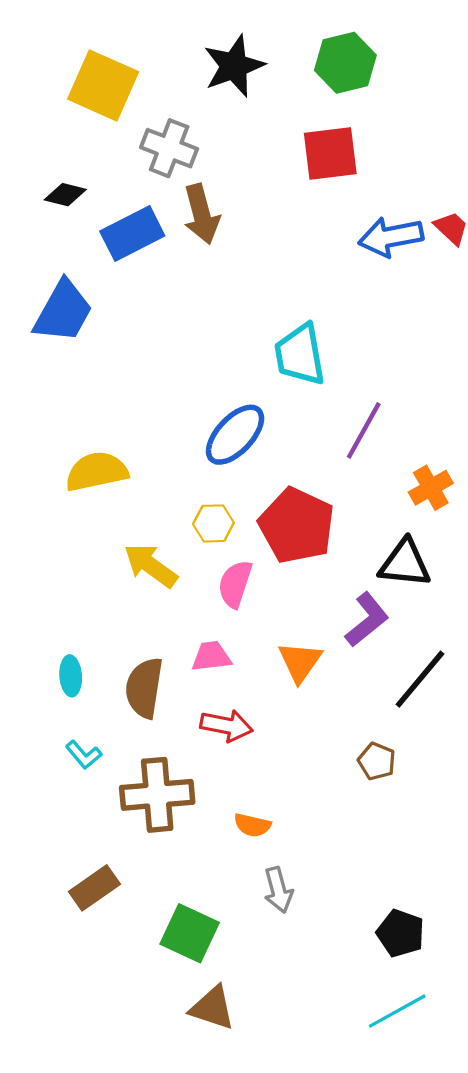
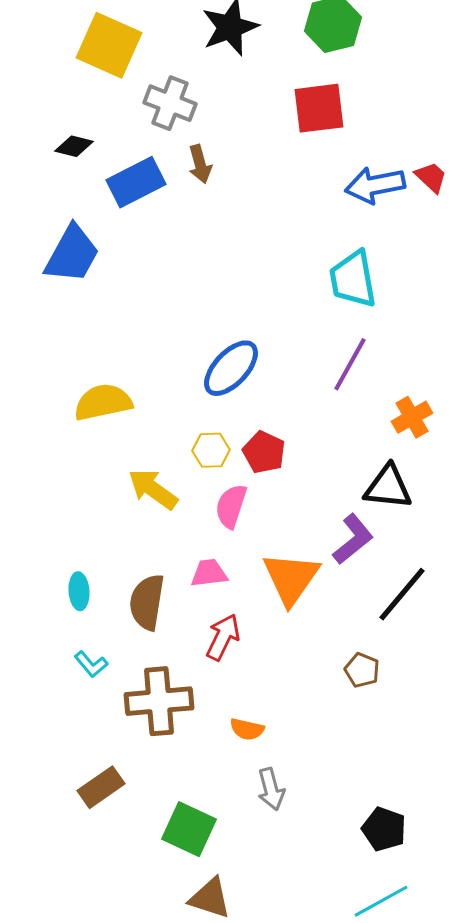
brown arrow: (202, 214) -> (200, 164), size x0.7
cyan trapezoid: (300, 355) -> (353, 279), moved
red pentagon: (297, 526) -> (264, 452), moved, size x0.6
orange triangle: (300, 662) -> (291, 578), size x1.4
red arrow: (226, 726) -> (223, 637), turned -75

